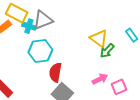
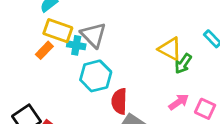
gray triangle: (43, 20) -> (93, 35), turned -45
pink square: (119, 87) -> (205, 109), turned -35

